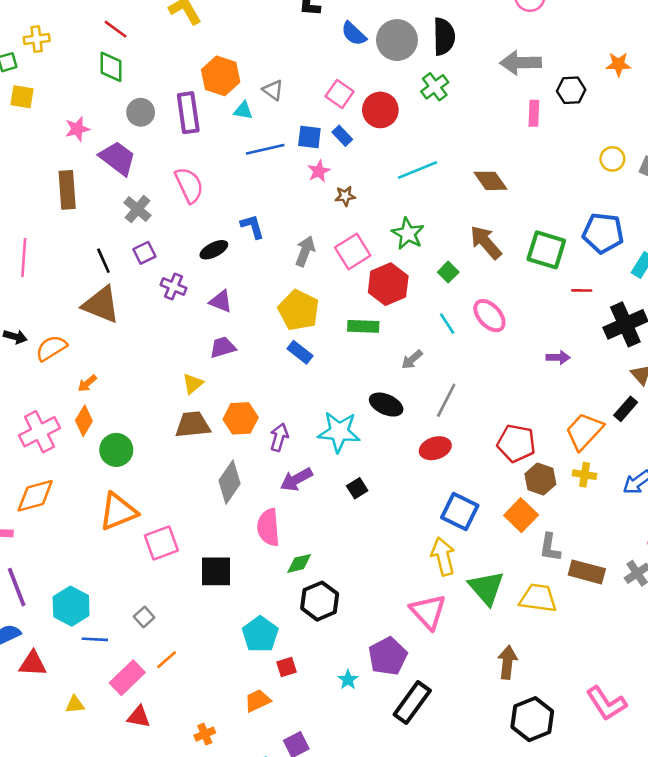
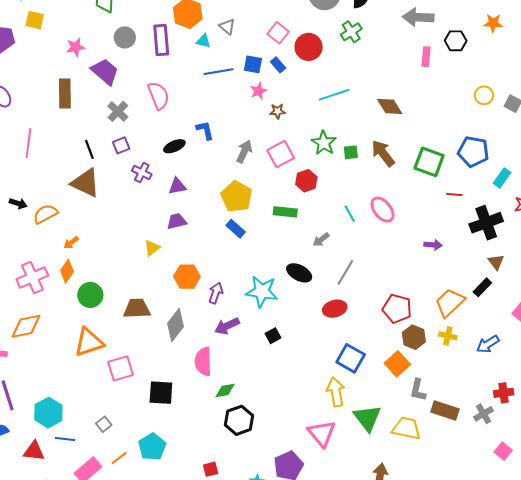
green square: (448, 272) -> (351, 152), moved, turned 35
red hexagon: (388, 284) -> (306, 181), size x0.7
purple triangle: (221, 301) -> (177, 186), turned -36
brown trapezoid: (193, 425) -> (137, 309), moved
cyan pentagon: (260, 634) -> (152, 447), moved
red triangle: (33, 664) -> (34, 451), moved

